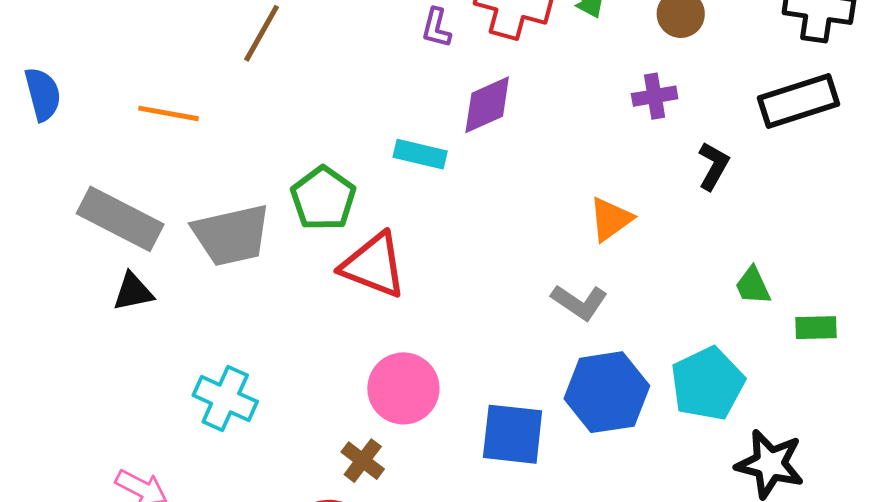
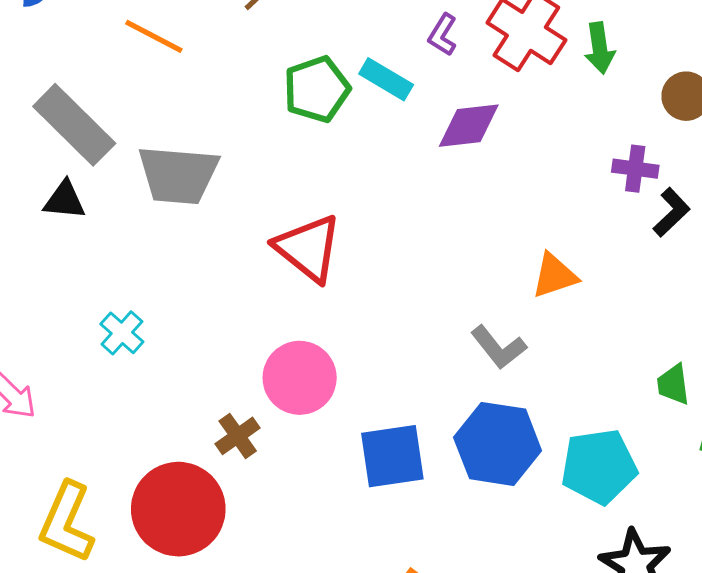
cyan rectangle: (420, 154) -> (386, 79), moved
black L-shape: (713, 166) -> (671, 212), moved
green pentagon: (323, 198) -> (317, 89), moved
cyan cross: (225, 398) -> (122, 333), size x0.7
blue square: (513, 434) -> (392, 456), turned -32

